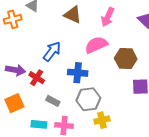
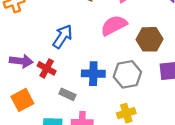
blue cross: (78, 73) -> (93, 74), moved
gray hexagon: (88, 99) -> (127, 74), moved

